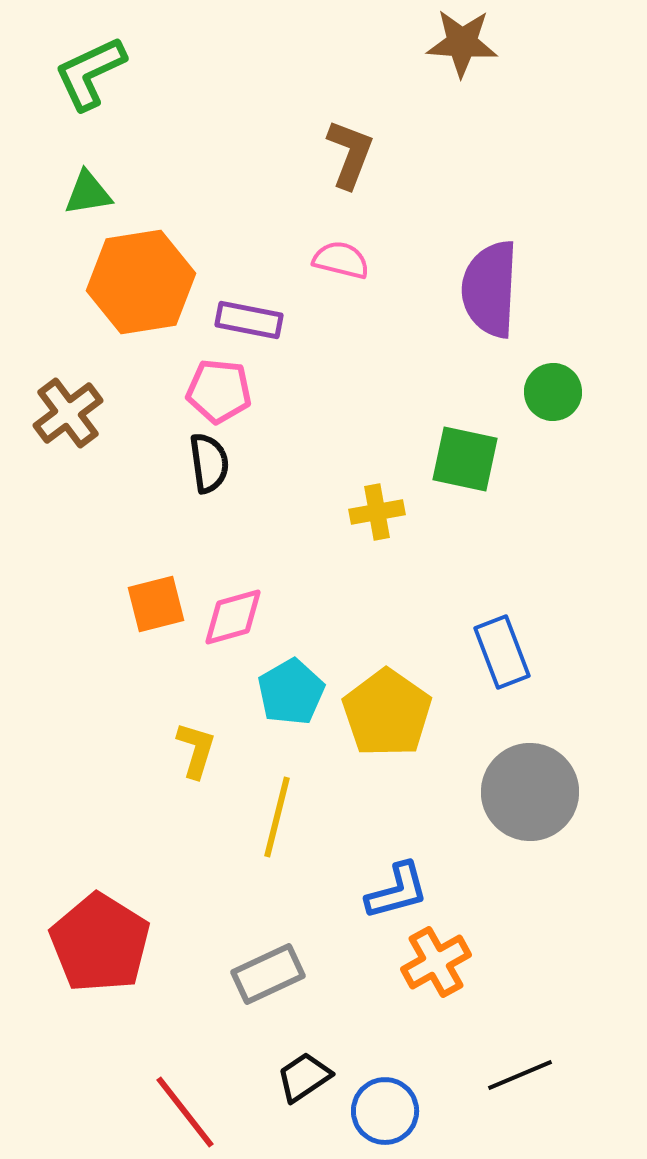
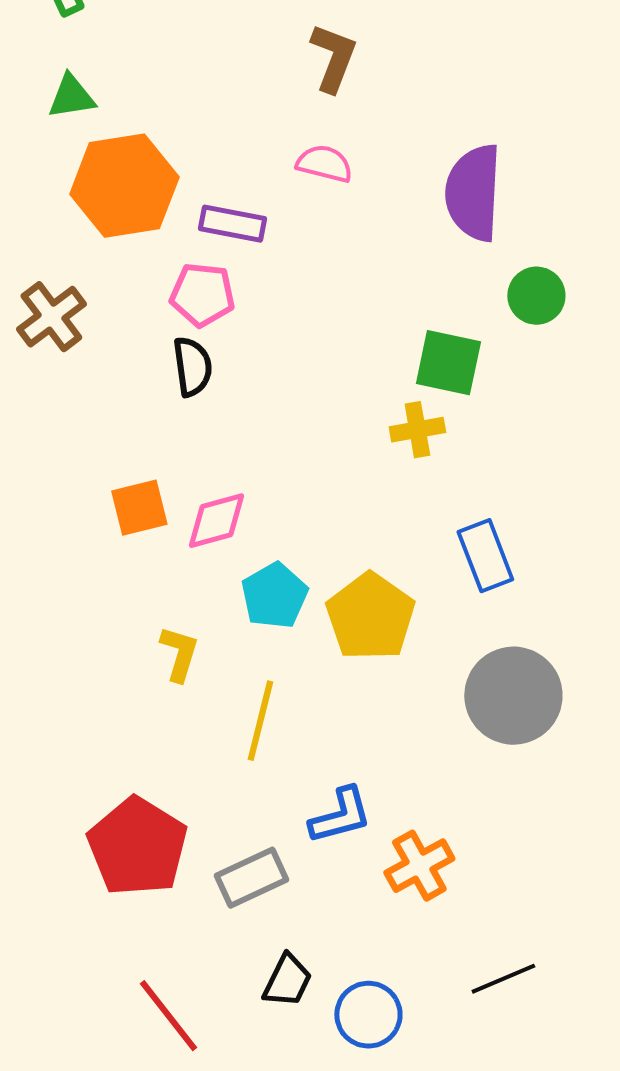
yellow cross: (377, 512) -> (417, 430), moved
blue L-shape: (397, 891) -> (340, 816), moved
red pentagon: (100, 943) -> (137, 847), moved
black trapezoid: (304, 1077) -> (287, 981), turned 150

